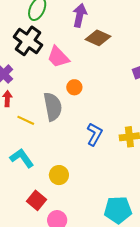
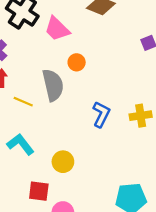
red square: (36, 200) -> (39, 191), turned -30

